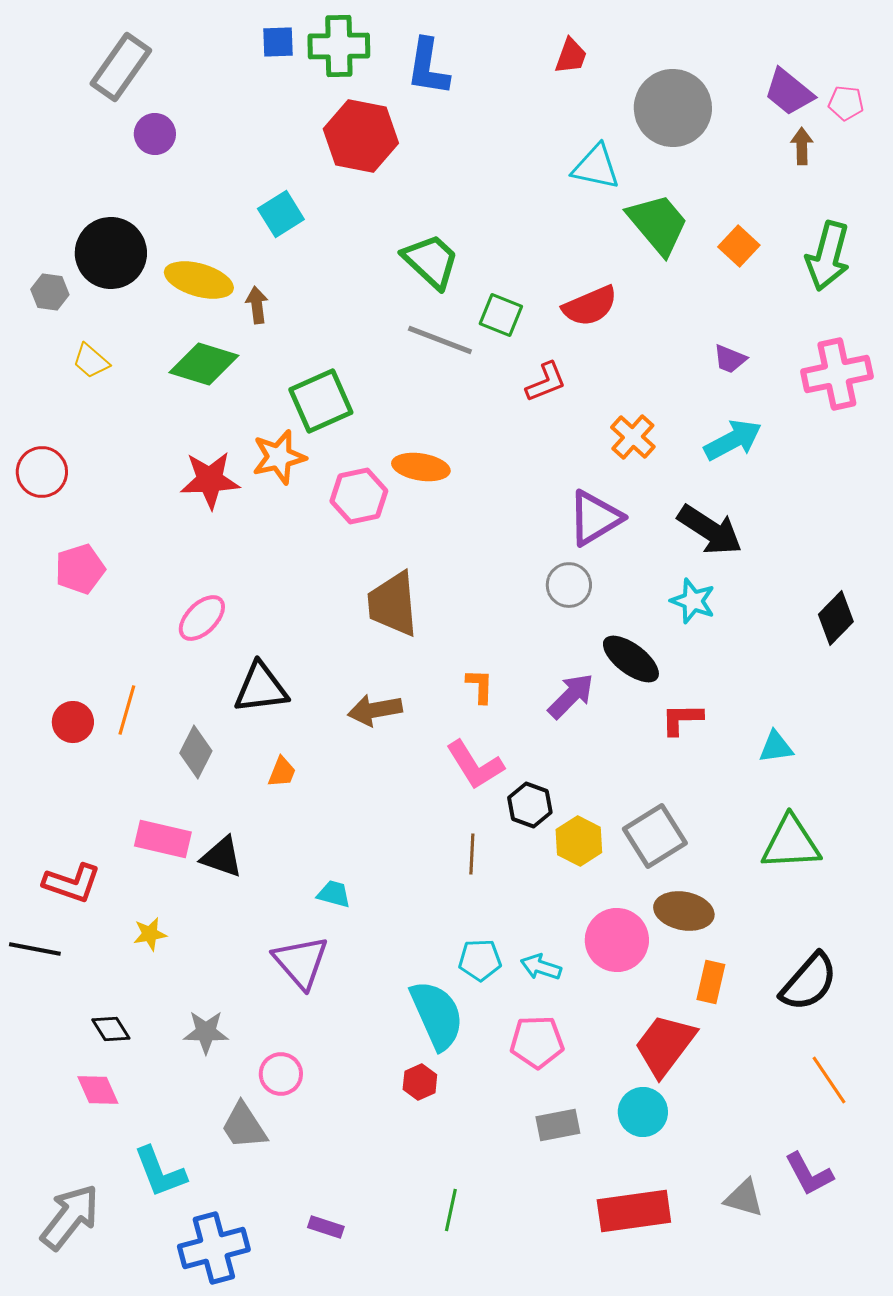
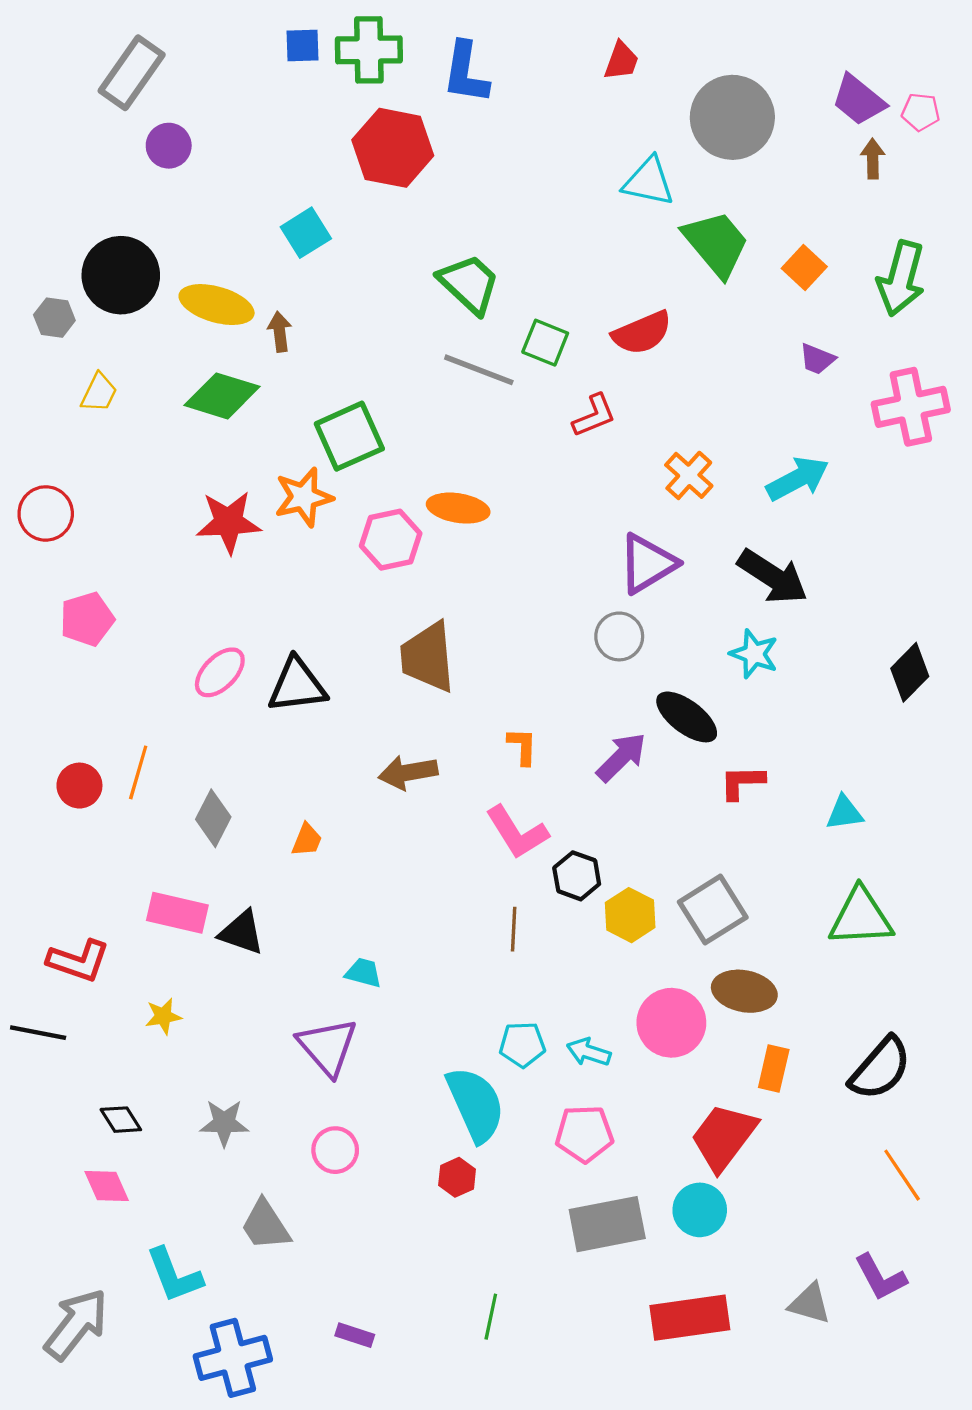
purple trapezoid: (730, 359) -> (817, 359), moved
yellow trapezoid: (91, 361) -> (99, 393), turned -105
black triangle: (261, 688) -> (297, 685), moved
pink circle: (281, 1074) -> (335, 1150), moved
gray rectangle: (558, 1125) -> (607, 1224), size x1.6

